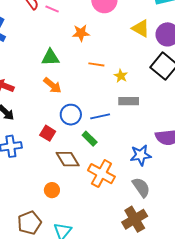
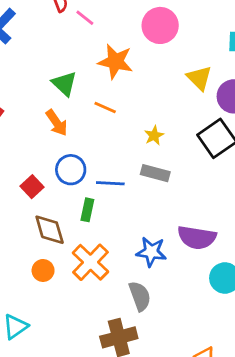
orange star: (81, 33) -> (115, 62), size x1.4
green triangle: (50, 57) -> (64, 84), turned 30
orange line: (96, 64) -> (105, 107), moved
green rectangle: (90, 139) -> (87, 210), turned 42
orange circle: (52, 190) -> (43, 270), moved

